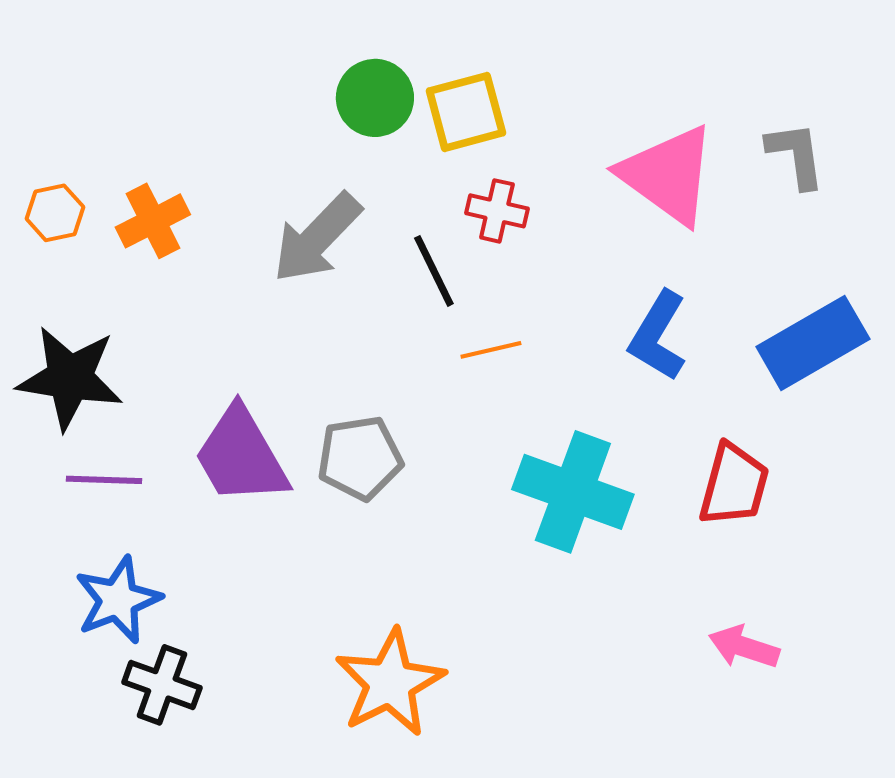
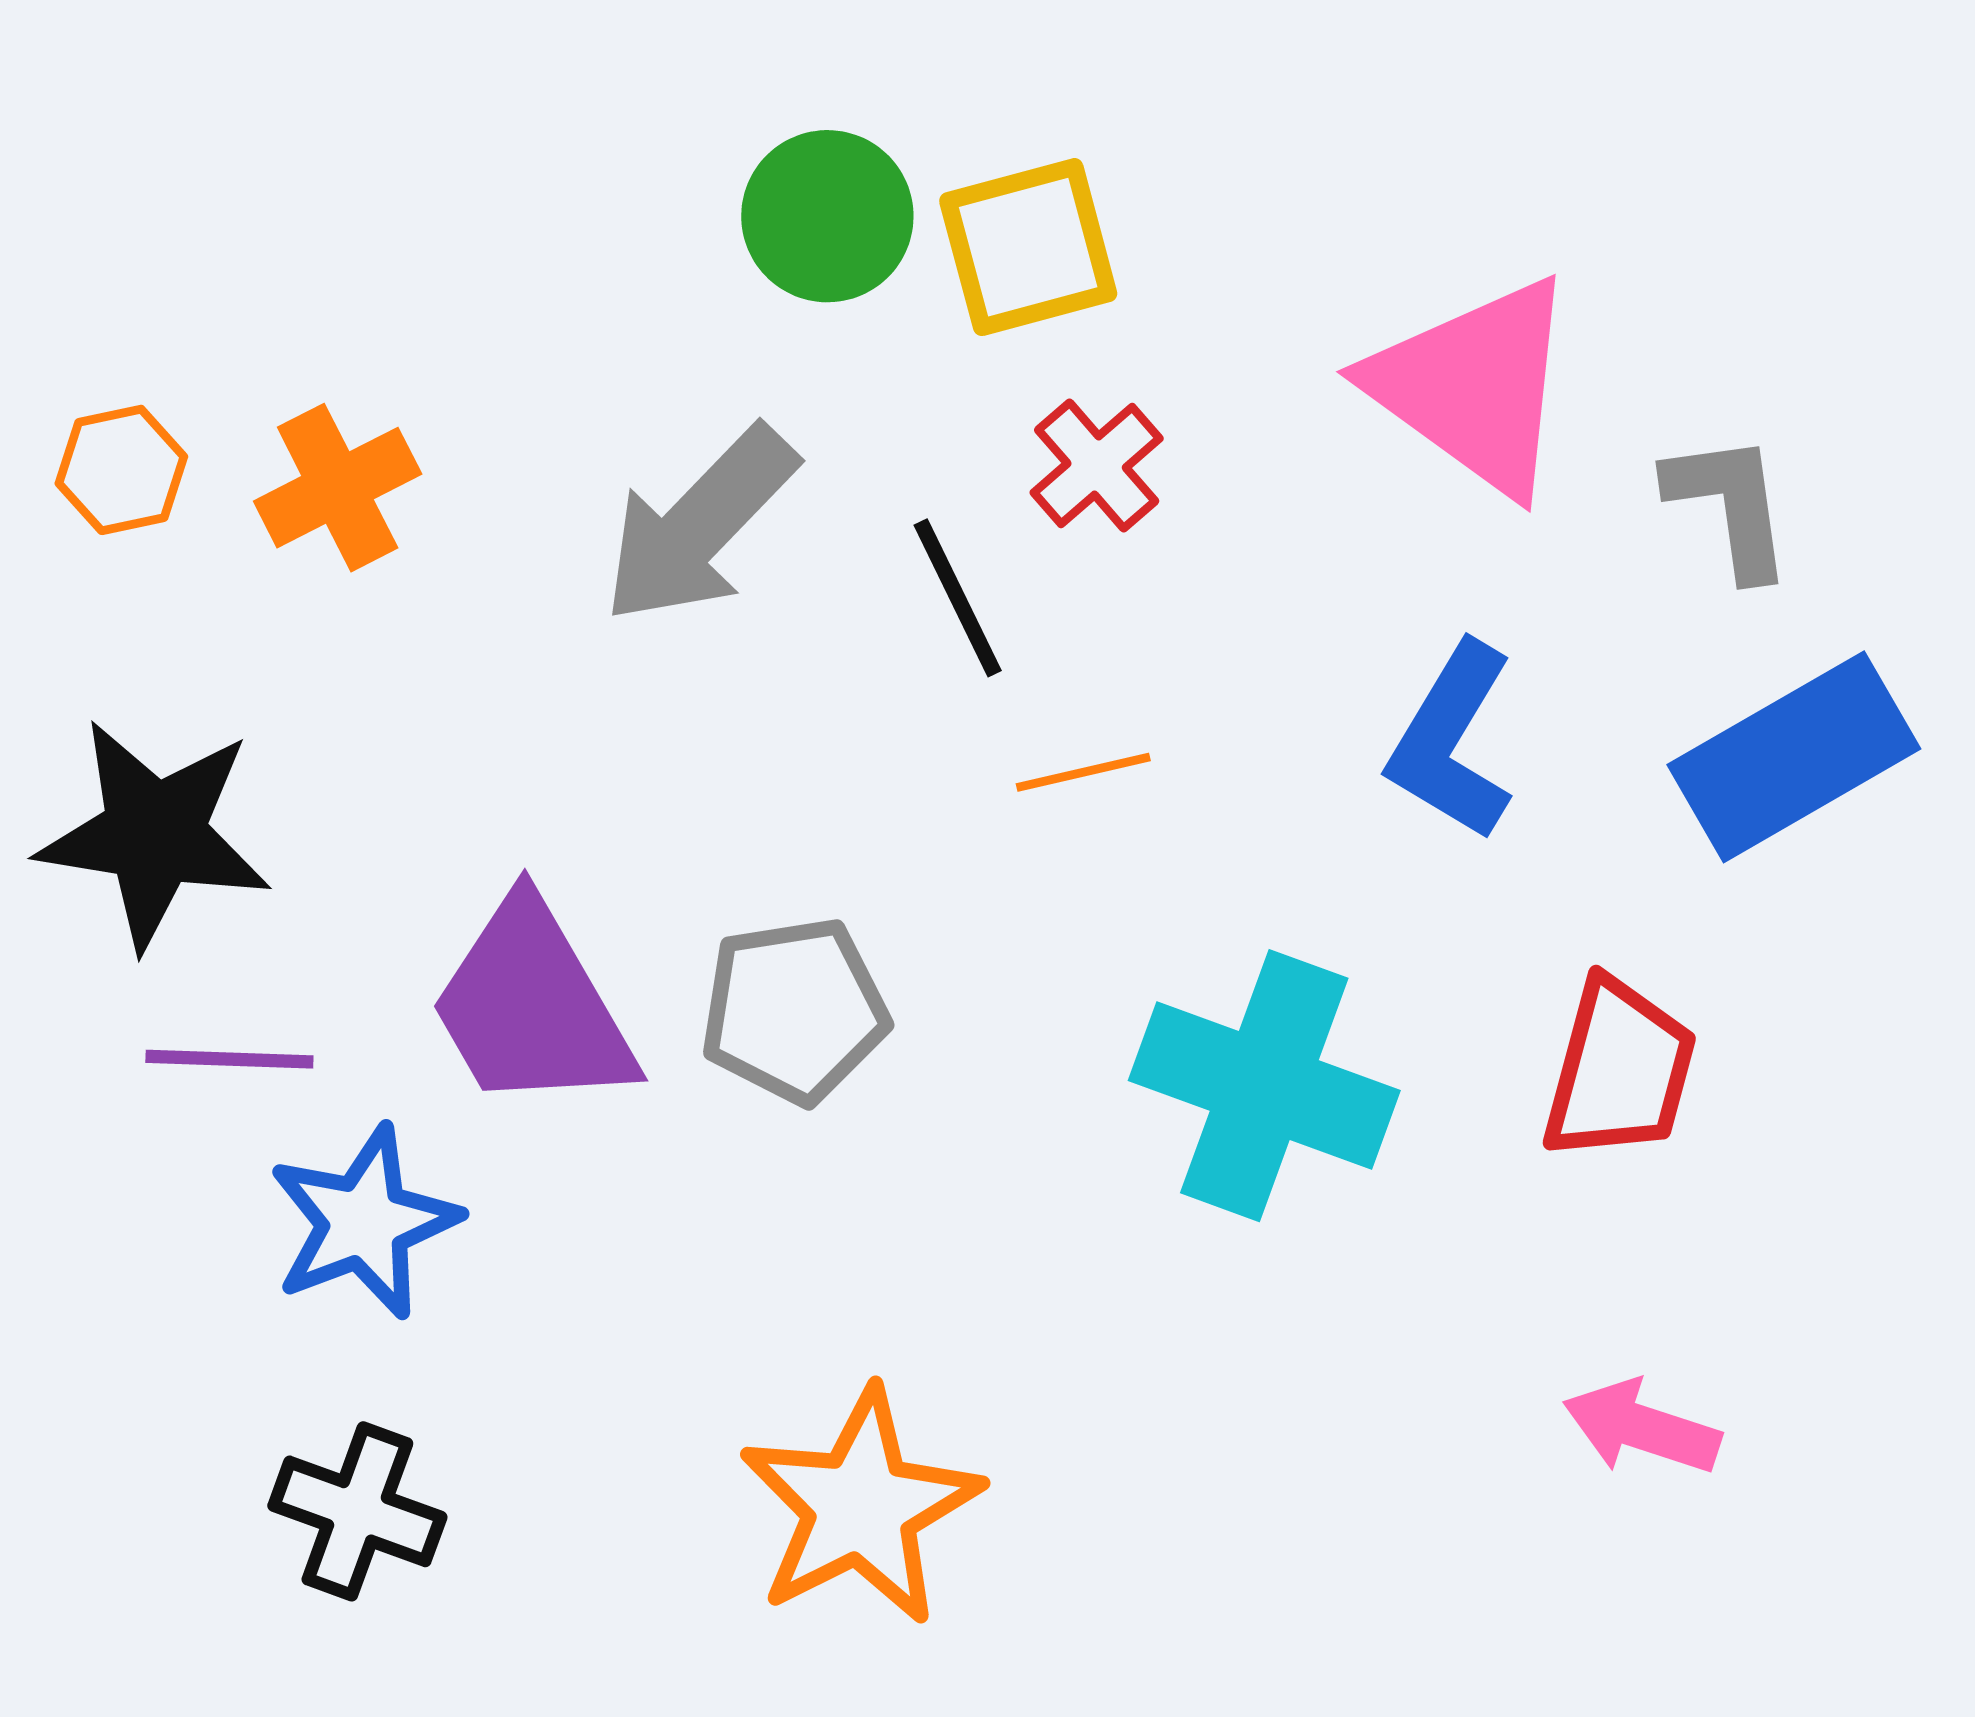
gray L-shape: (796, 155) -> (1730, 505), moved
red cross: (497, 211) -> (1097, 466), turned 36
blue star: (118, 600) -> (364, 1222), moved

